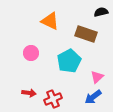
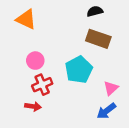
black semicircle: (101, 12) -> (95, 11), moved
orange triangle: (50, 21) -> (26, 19), moved
red cross: (53, 99) -> (42, 85), moved

